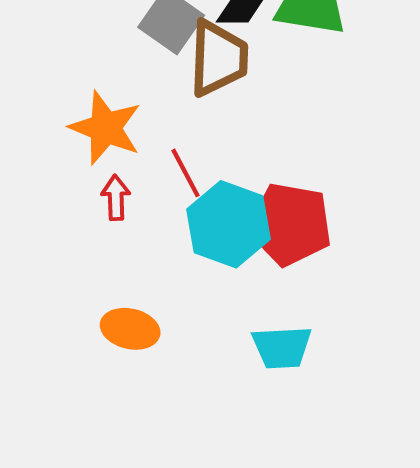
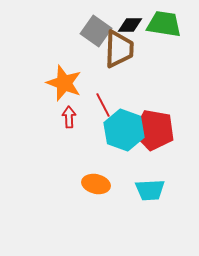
orange ellipse: (130, 329) -> (96, 184), moved

